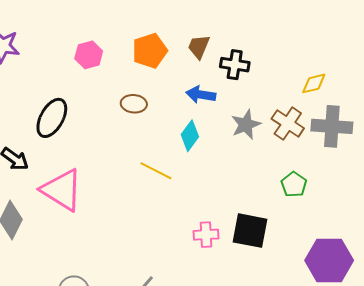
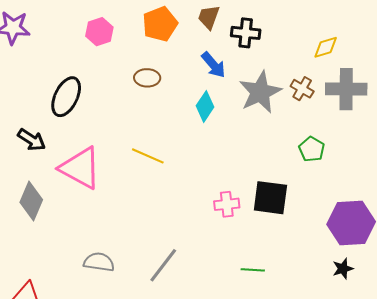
blue arrow: (201, 95) -> (213, 65), turned -136
brown cross: (288, 123) -> (302, 89), size x0.7
gray star: (246, 125) -> (260, 92), size x1.4
yellow line: (156, 171) -> (148, 156), moved

